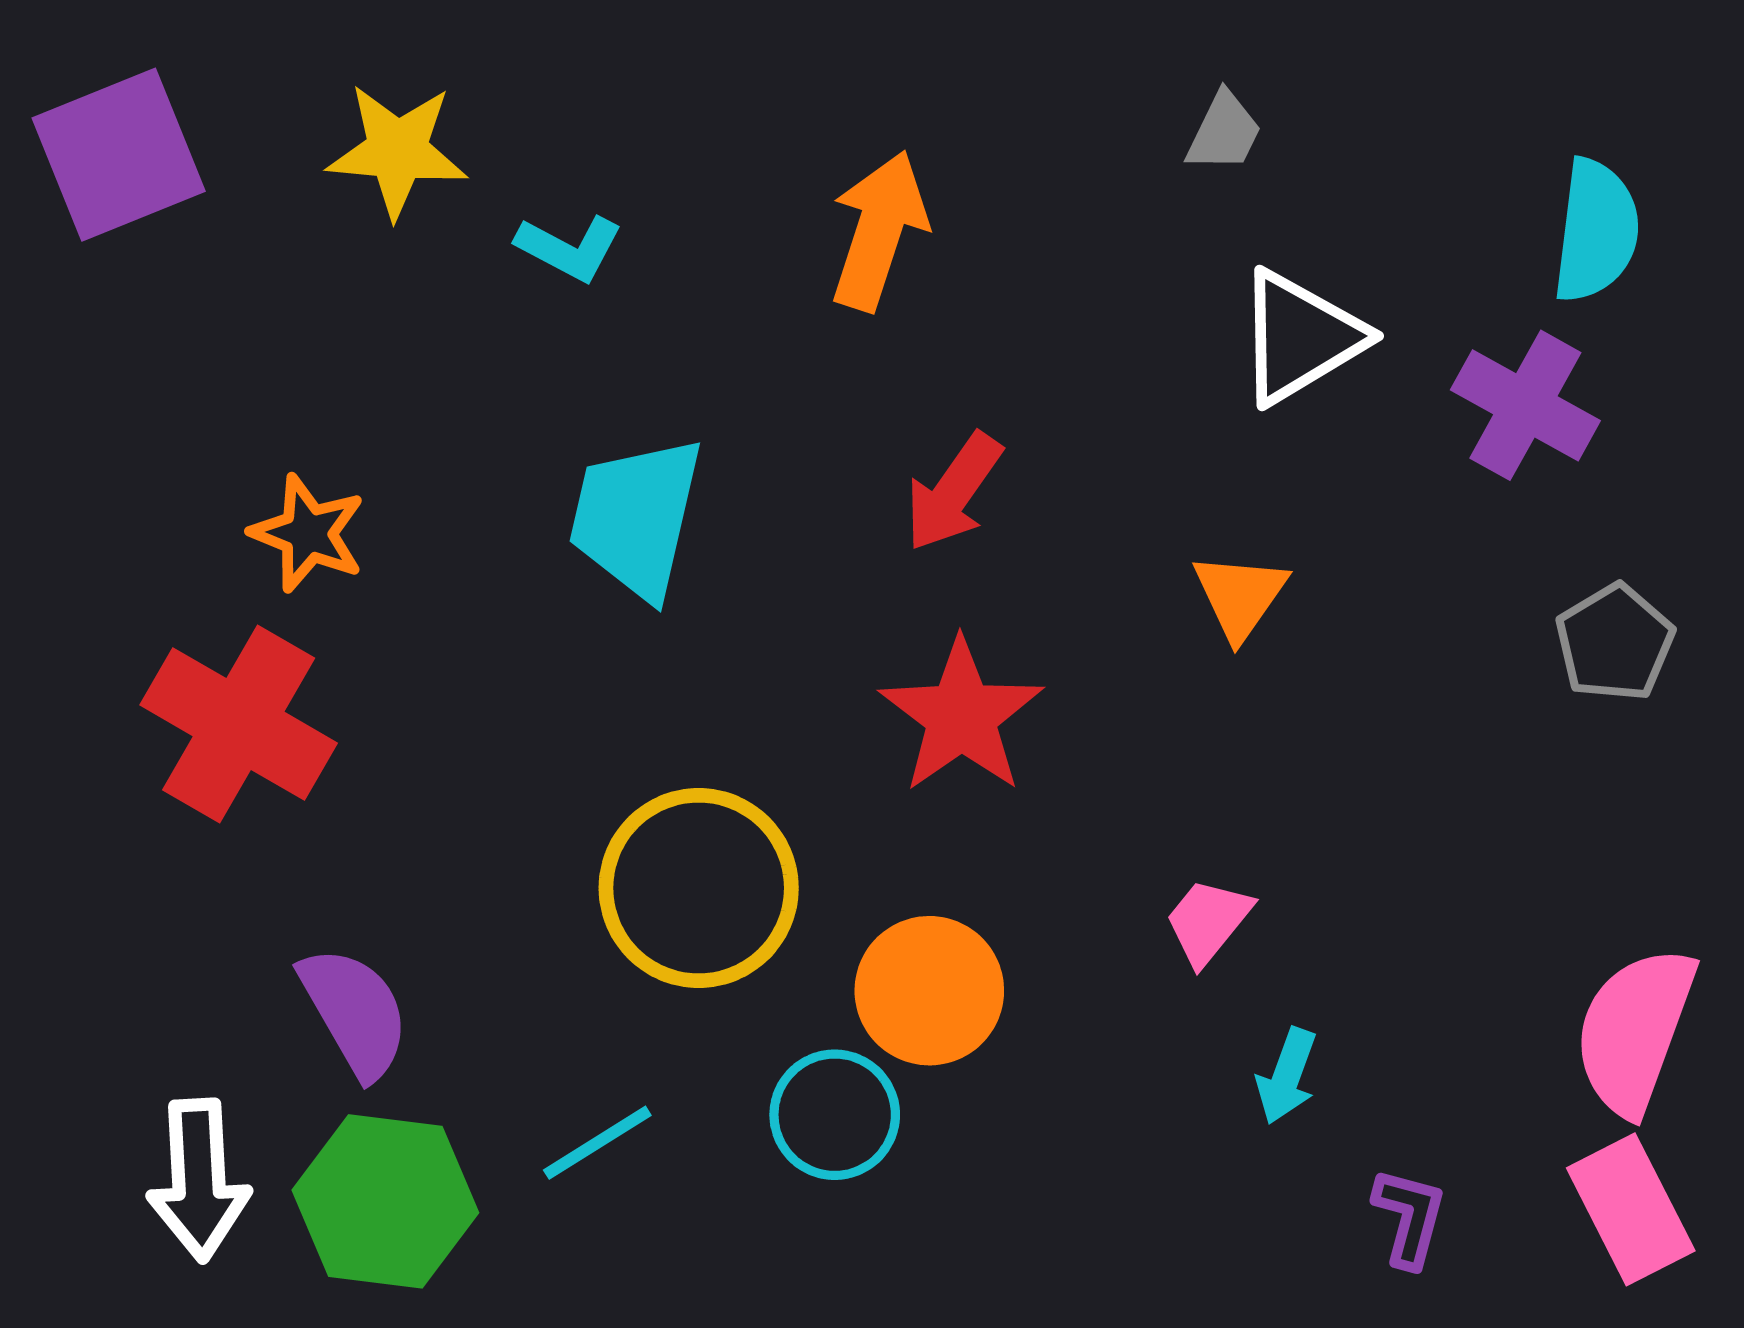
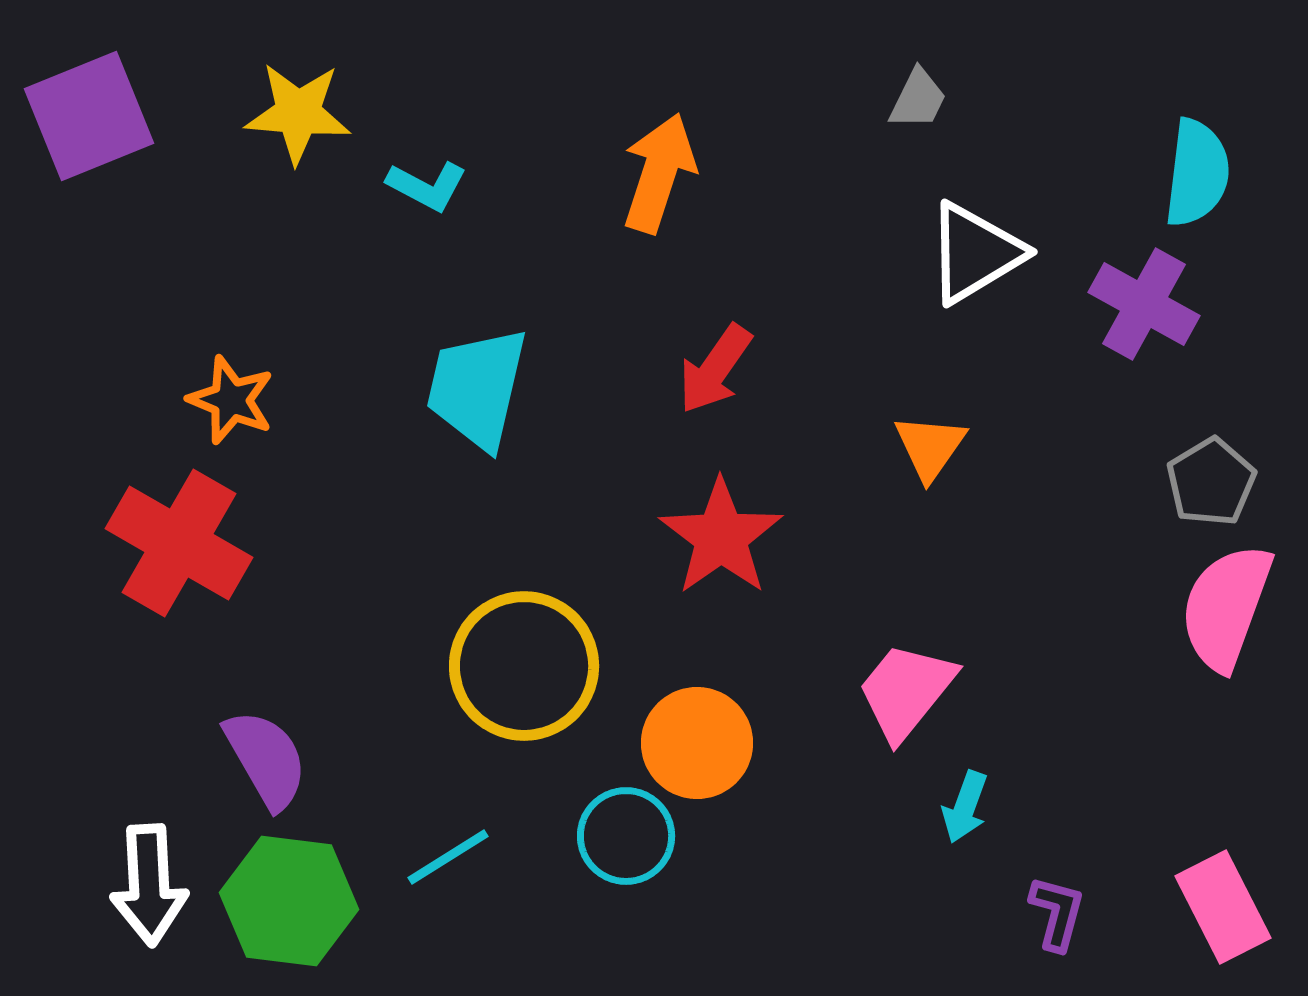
pink trapezoid: (1208, 921) -> (906, 691), size x1.5
pink semicircle: (1635, 1031) -> (1226, 607), moved

